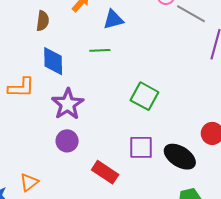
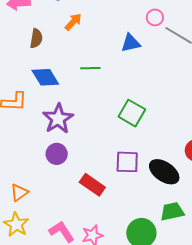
blue triangle: (113, 19) -> (131, 43), moved
blue diamond: (53, 61) -> (45, 77), turned -32

